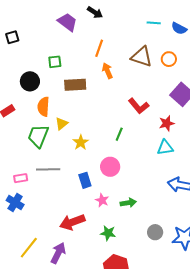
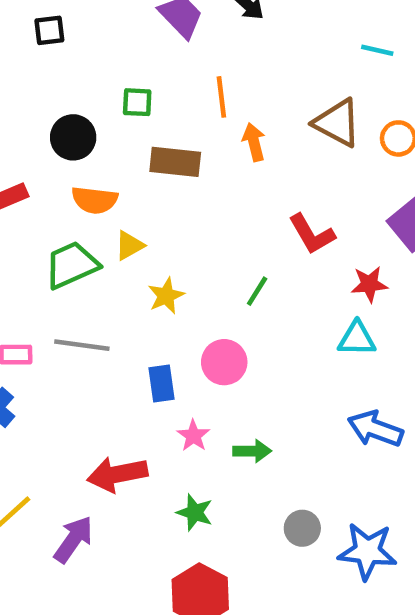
orange line: (99, 48) -> (221, 97), moved, turned -36
orange semicircle: (43, 107) -> (95, 200), turned -96
green trapezoid: (38, 136) -> (72, 265), turned 35

